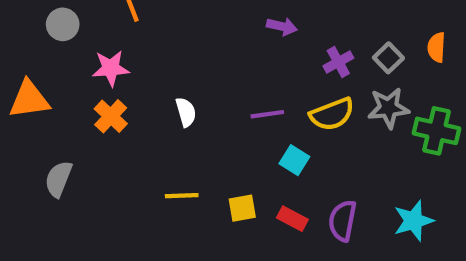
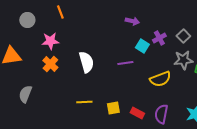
white semicircle: (186, 112) -> (86, 62), size x1.5
yellow semicircle: (332, 114) -> (160, 79), moved
cyan square: (294, 160) -> (142, 46), moved

